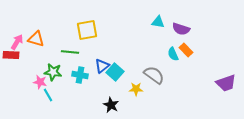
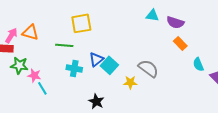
cyan semicircle: (173, 54) -> (198, 64), moved
green star: (53, 72) -> (19, 65), moved
black star: (111, 105) -> (96, 101), moved

